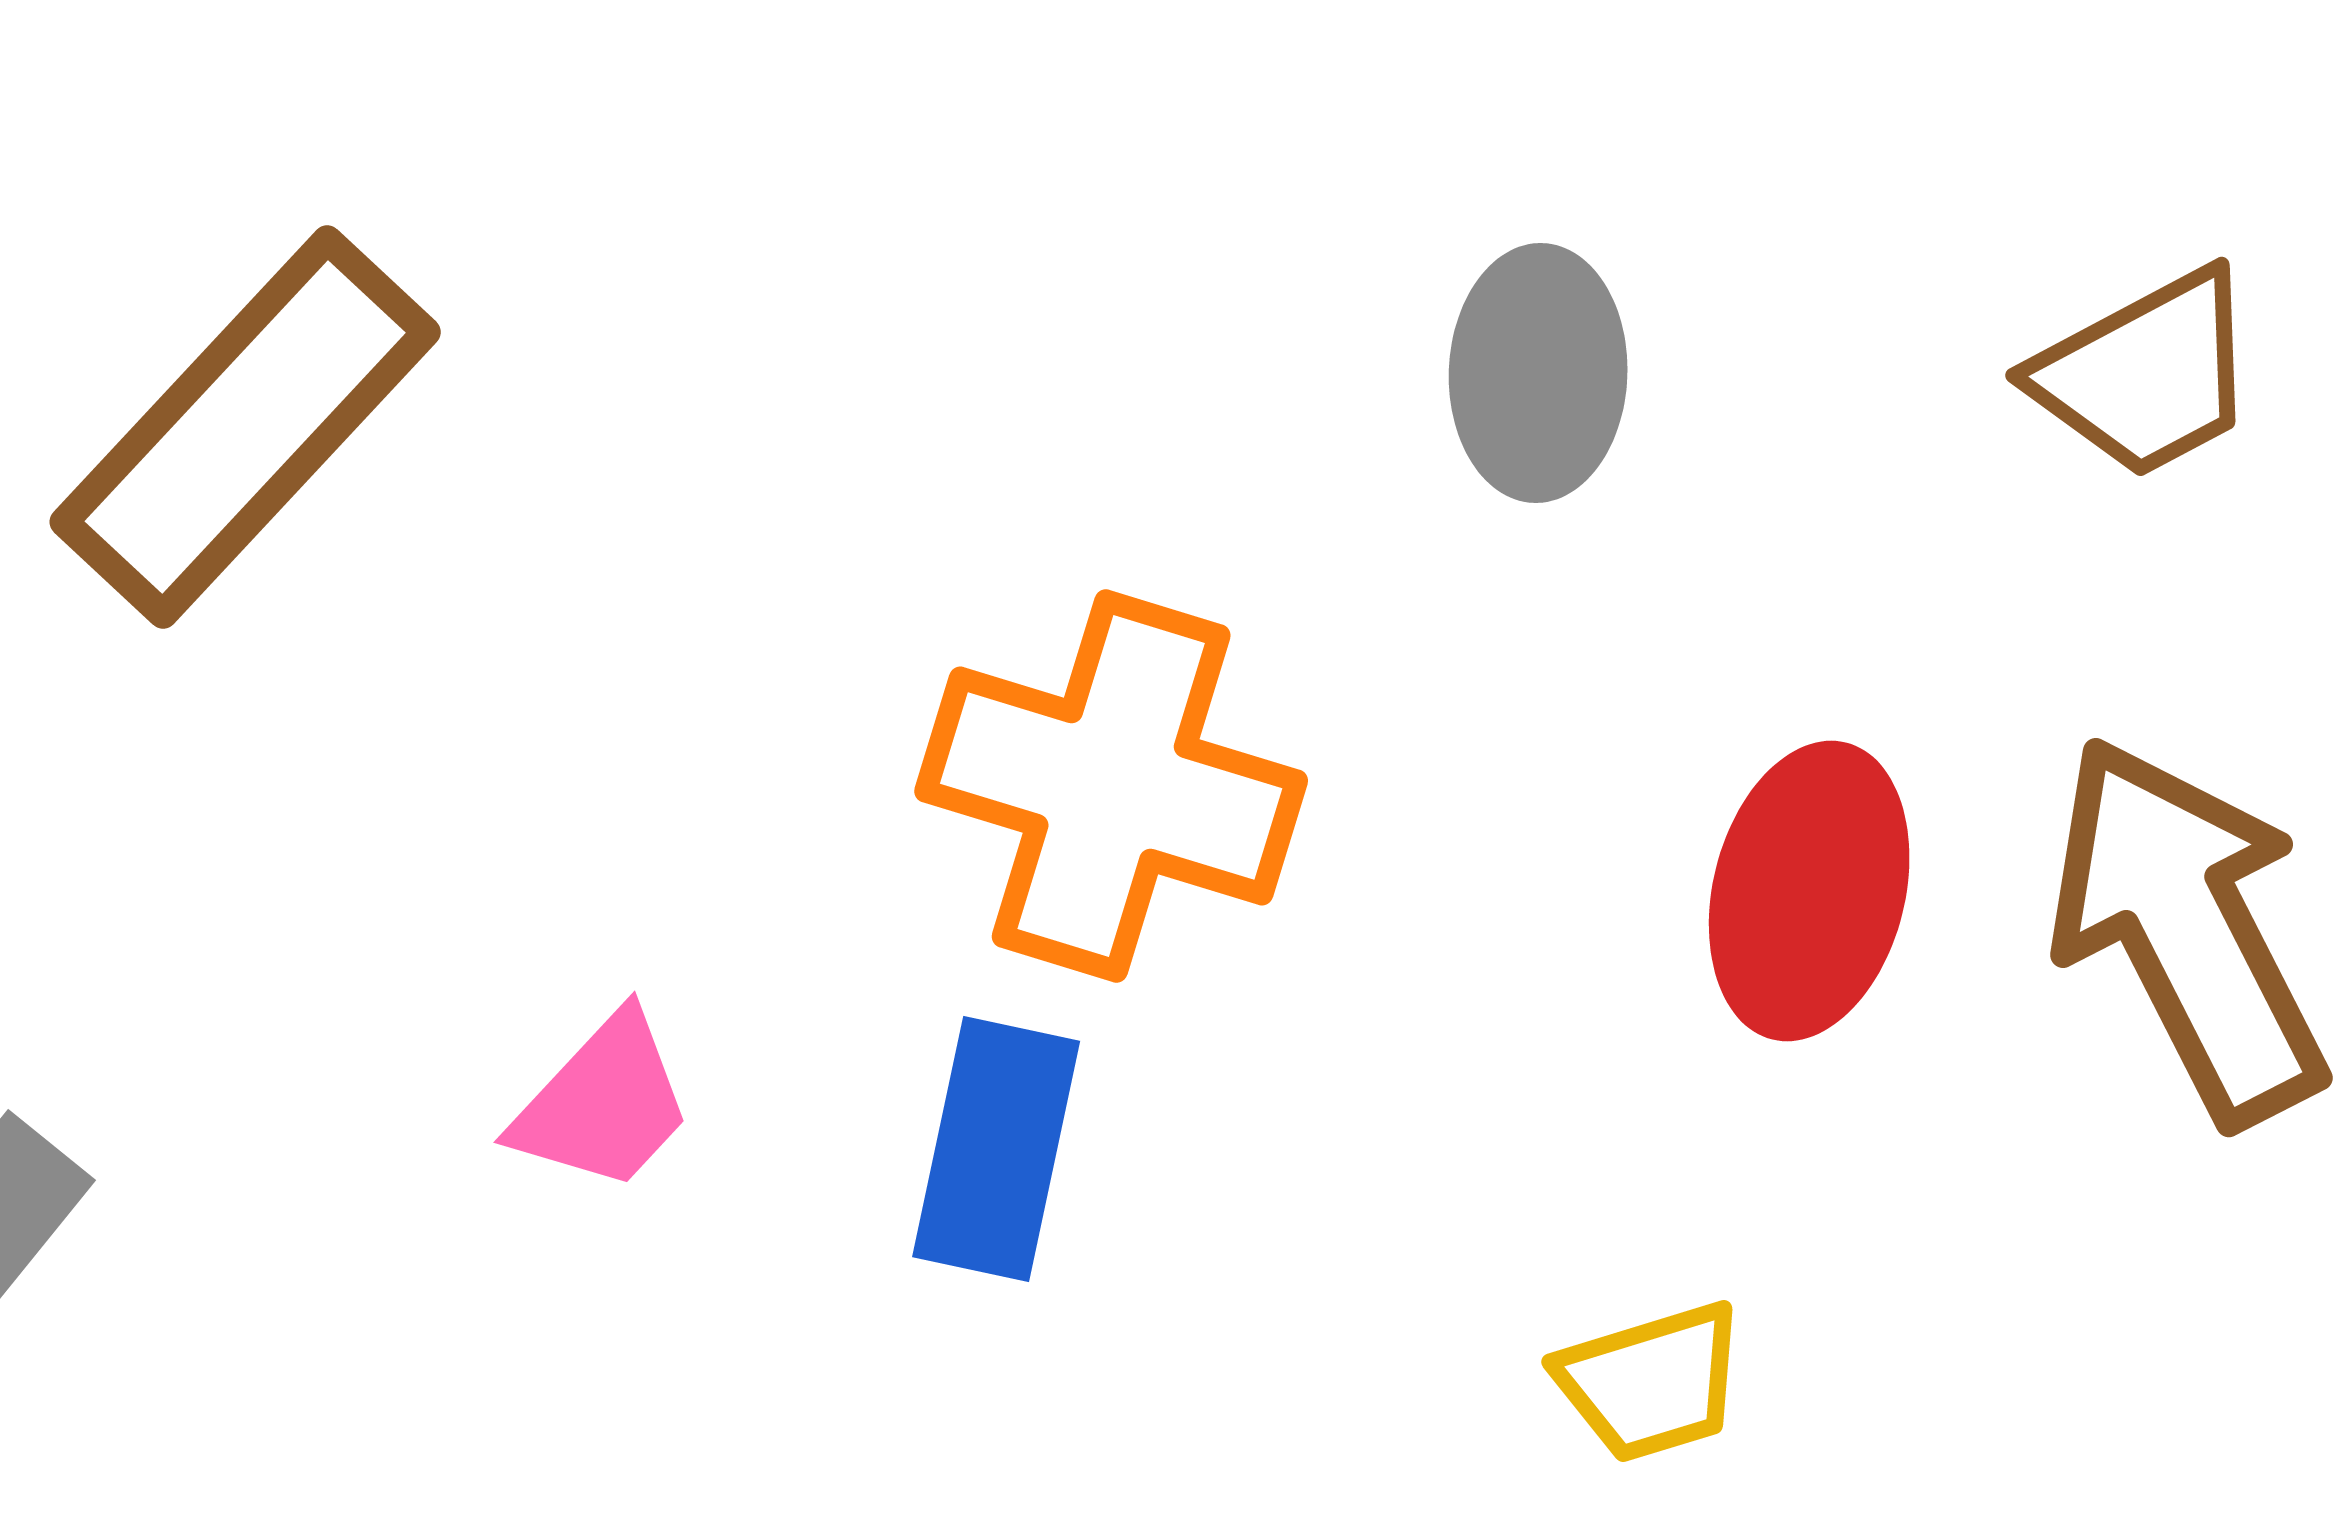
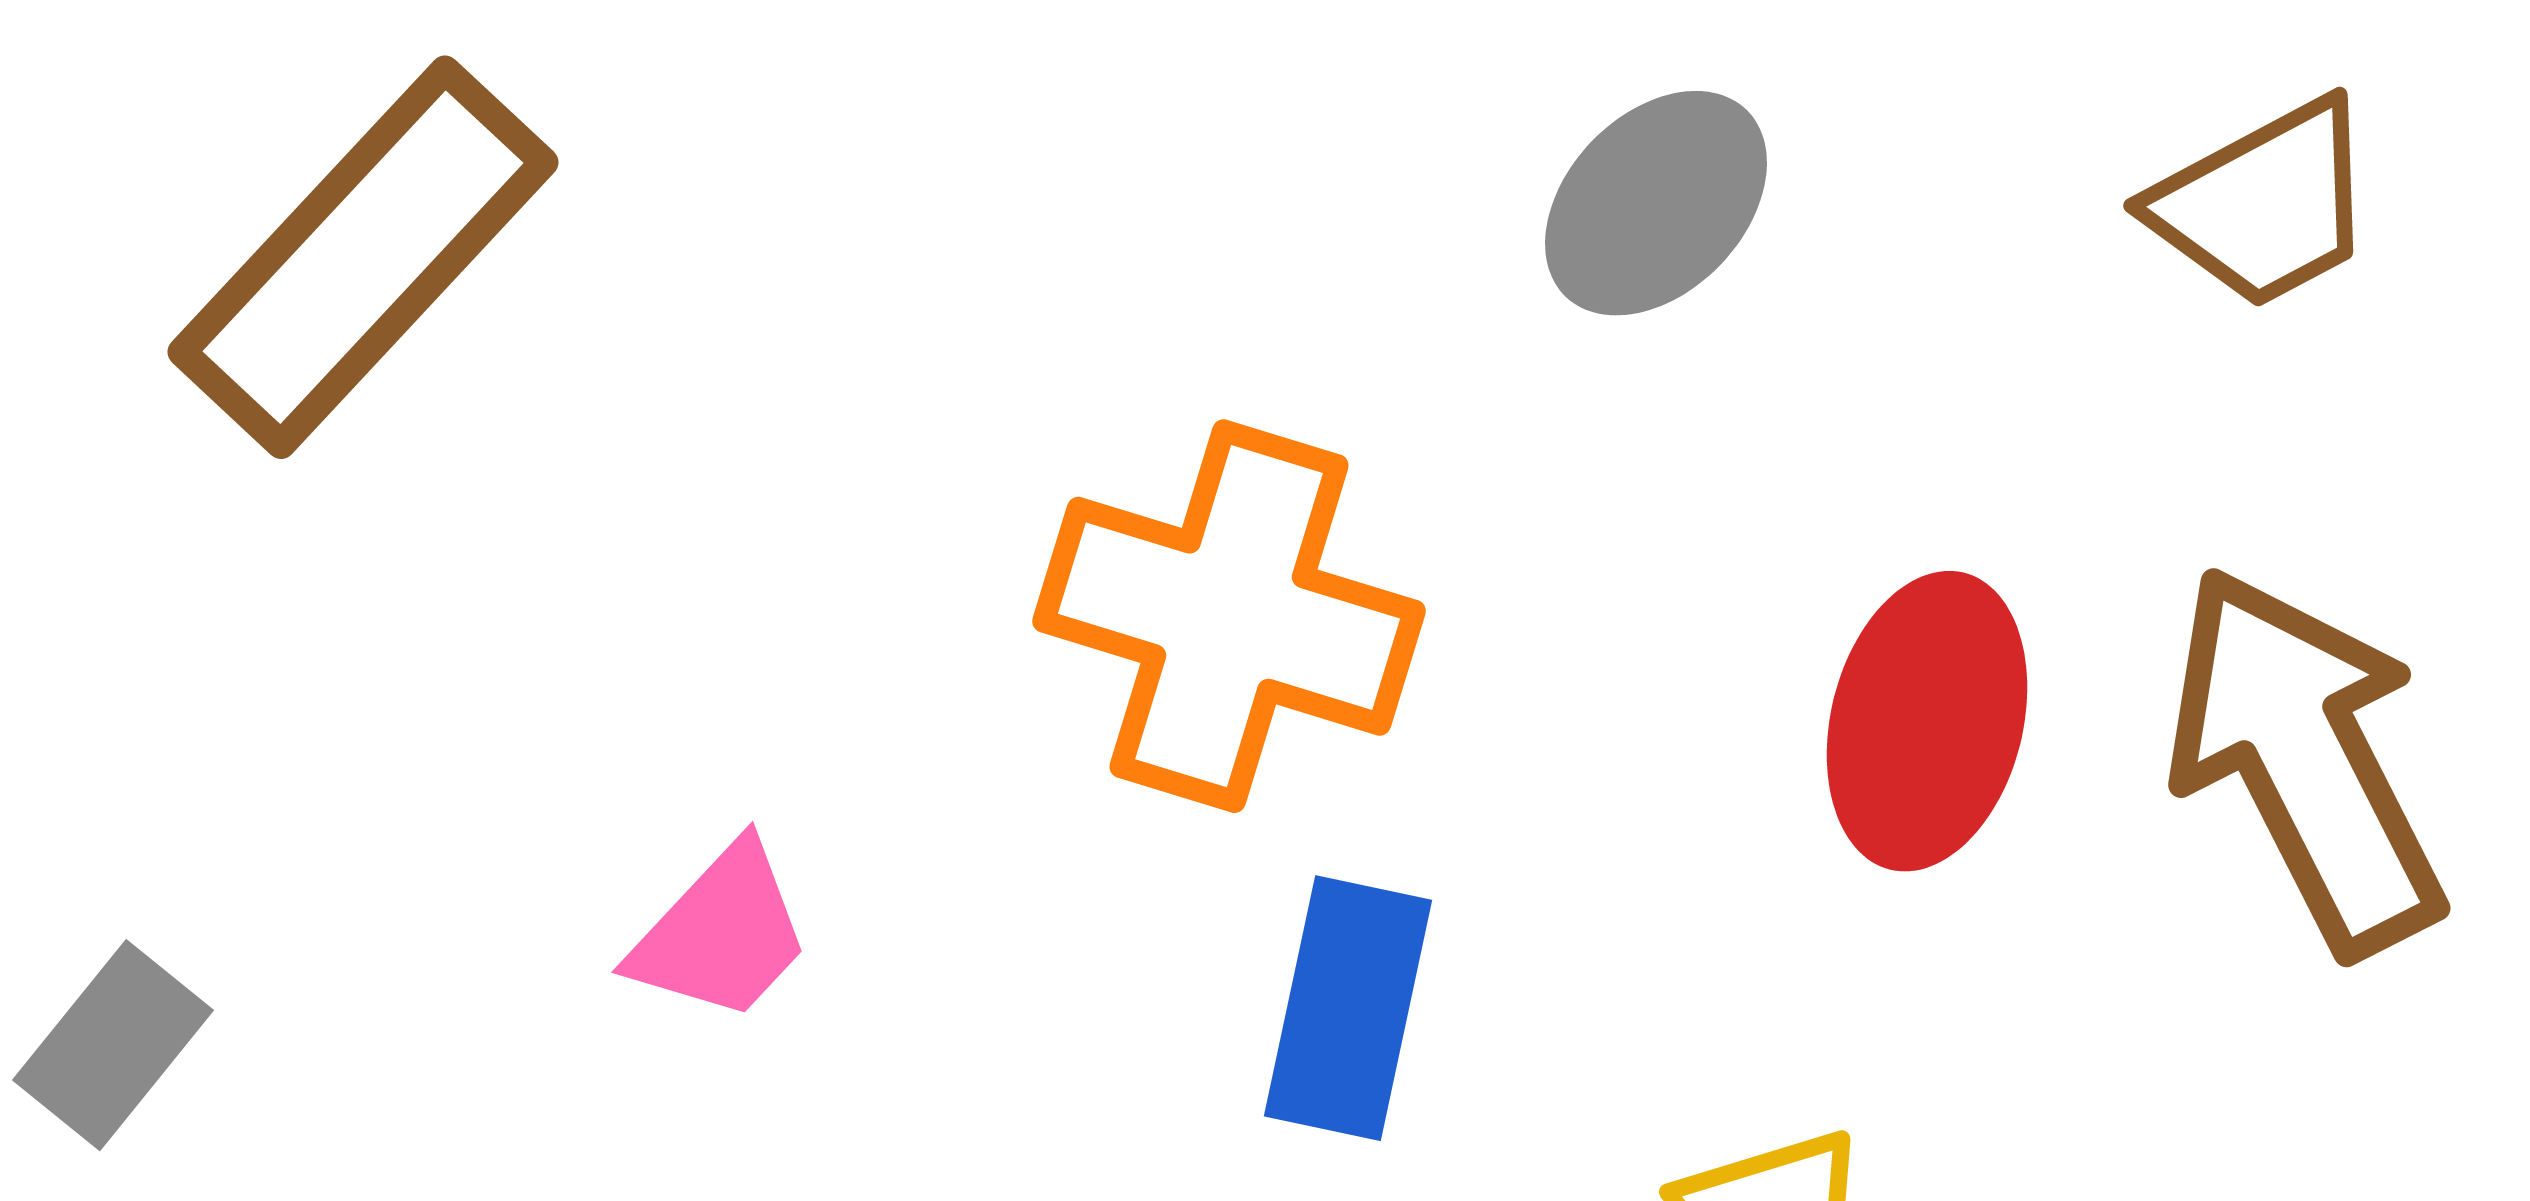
gray ellipse: (1538, 373) -> (1656, 203), turned 42
blue rectangle: (996, 1149) -> (1348, 1008), moved

